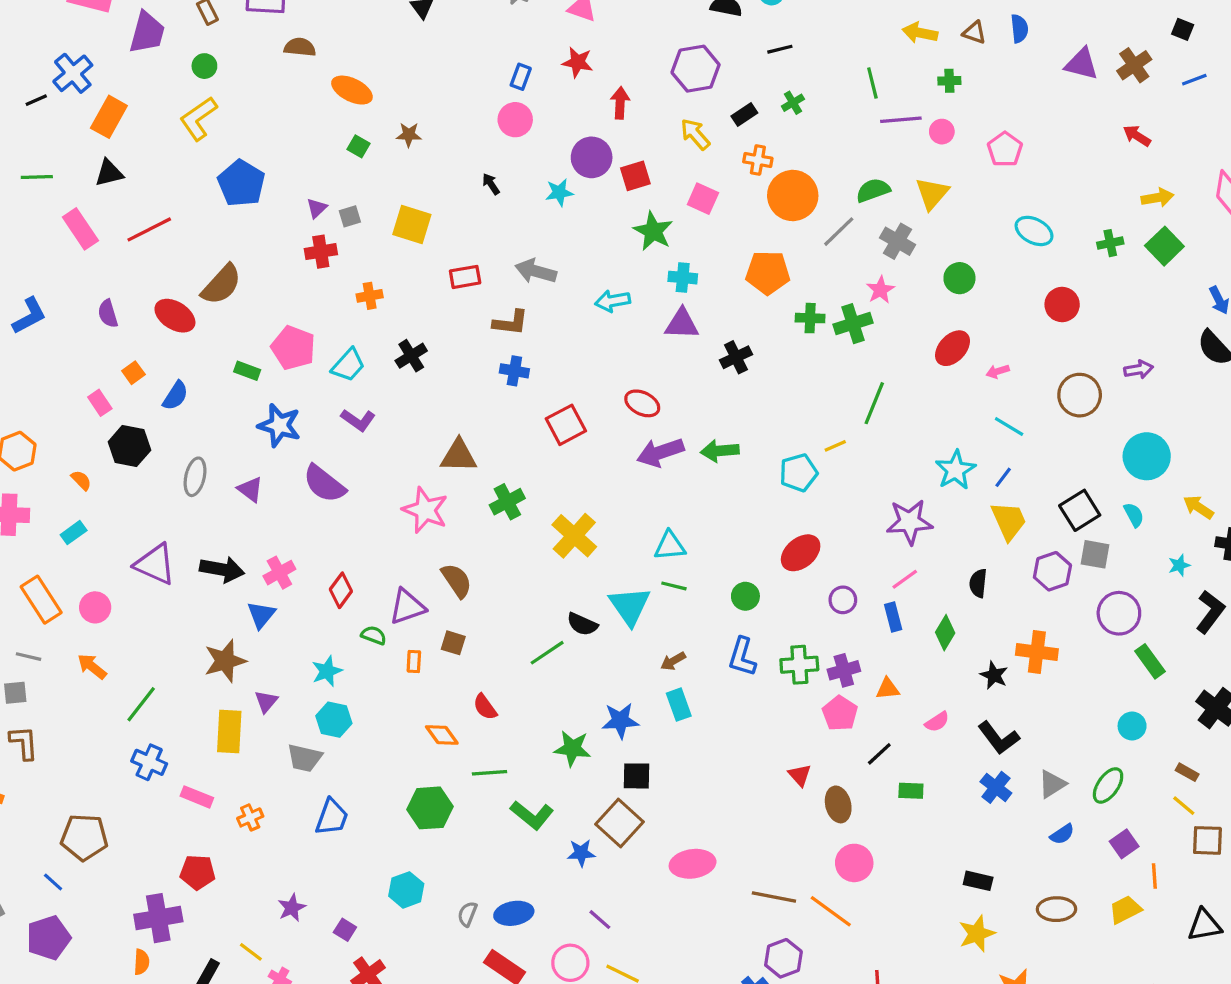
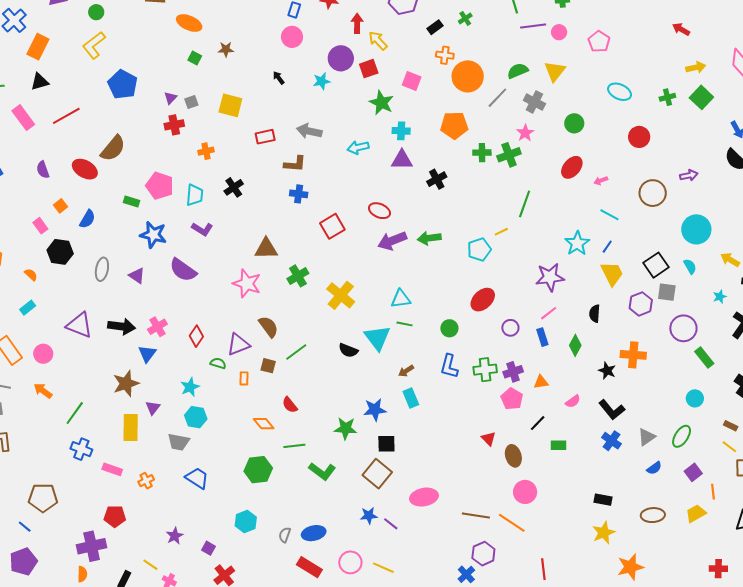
yellow arrow: (695, 134) -> (378, 41), moved
cyan trapezoid: (348, 365) -> (195, 195), turned -35
green line: (547, 653) -> (296, 352), moved
blue trapezoid: (332, 817) -> (197, 478), turned -75
blue star: (581, 853) -> (369, 516), moved
purple line: (600, 920) -> (391, 524), moved

